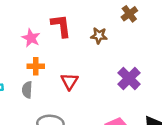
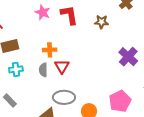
pink star: (31, 38) -> (43, 12), moved
red triangle: (69, 81) -> (62, 66), moved

